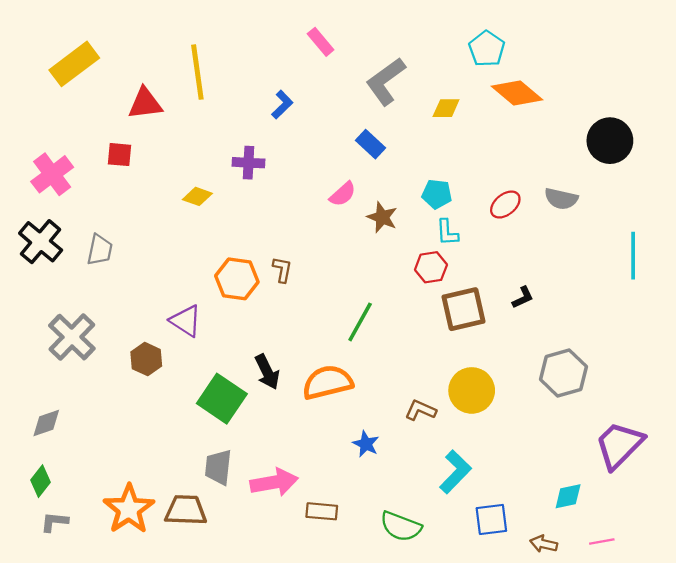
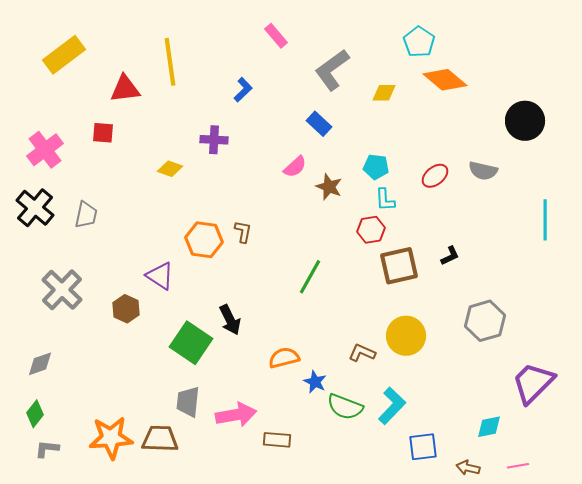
orange semicircle: (328, 382) -> (284, 358), moved, size x0.7
orange star: (129, 509) -> (111, 438), turned 30
green semicircle: (401, 526) -> (345, 407), moved

